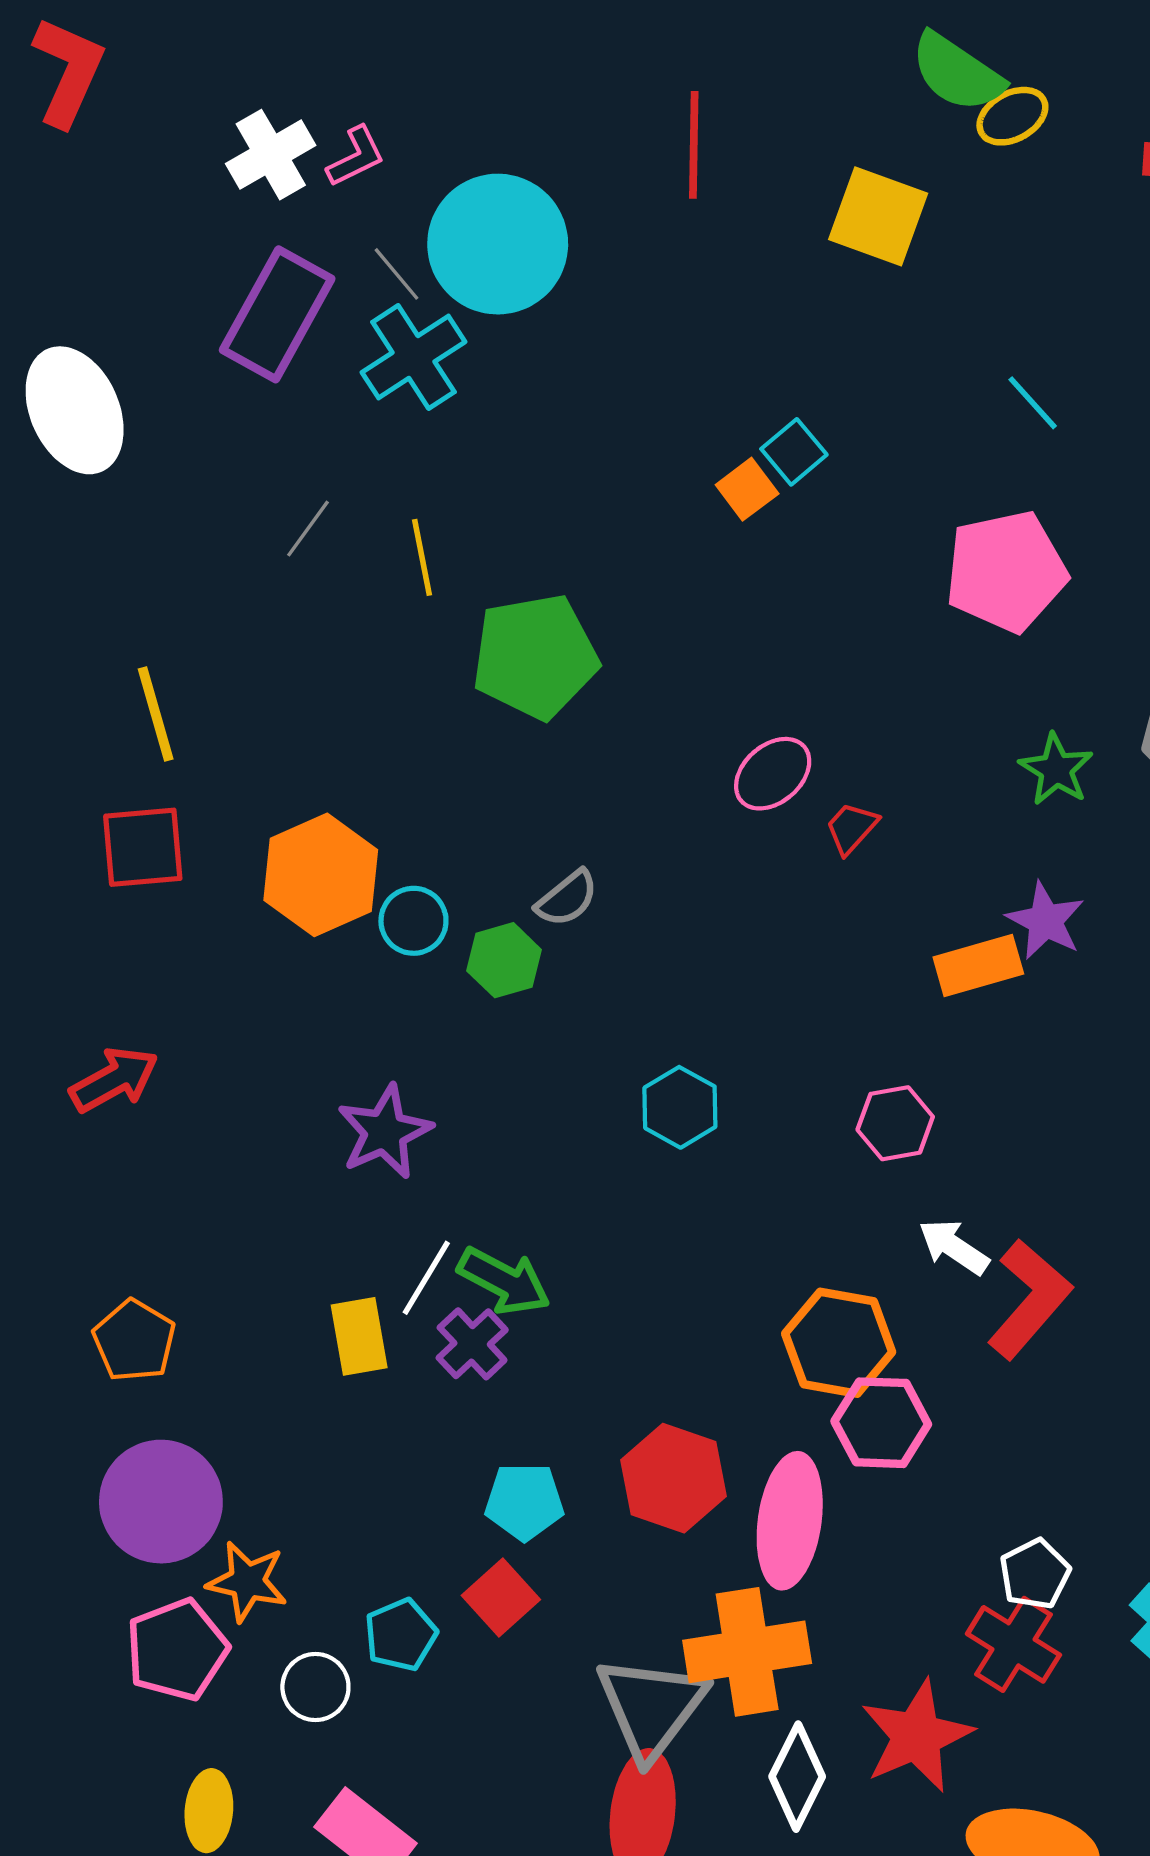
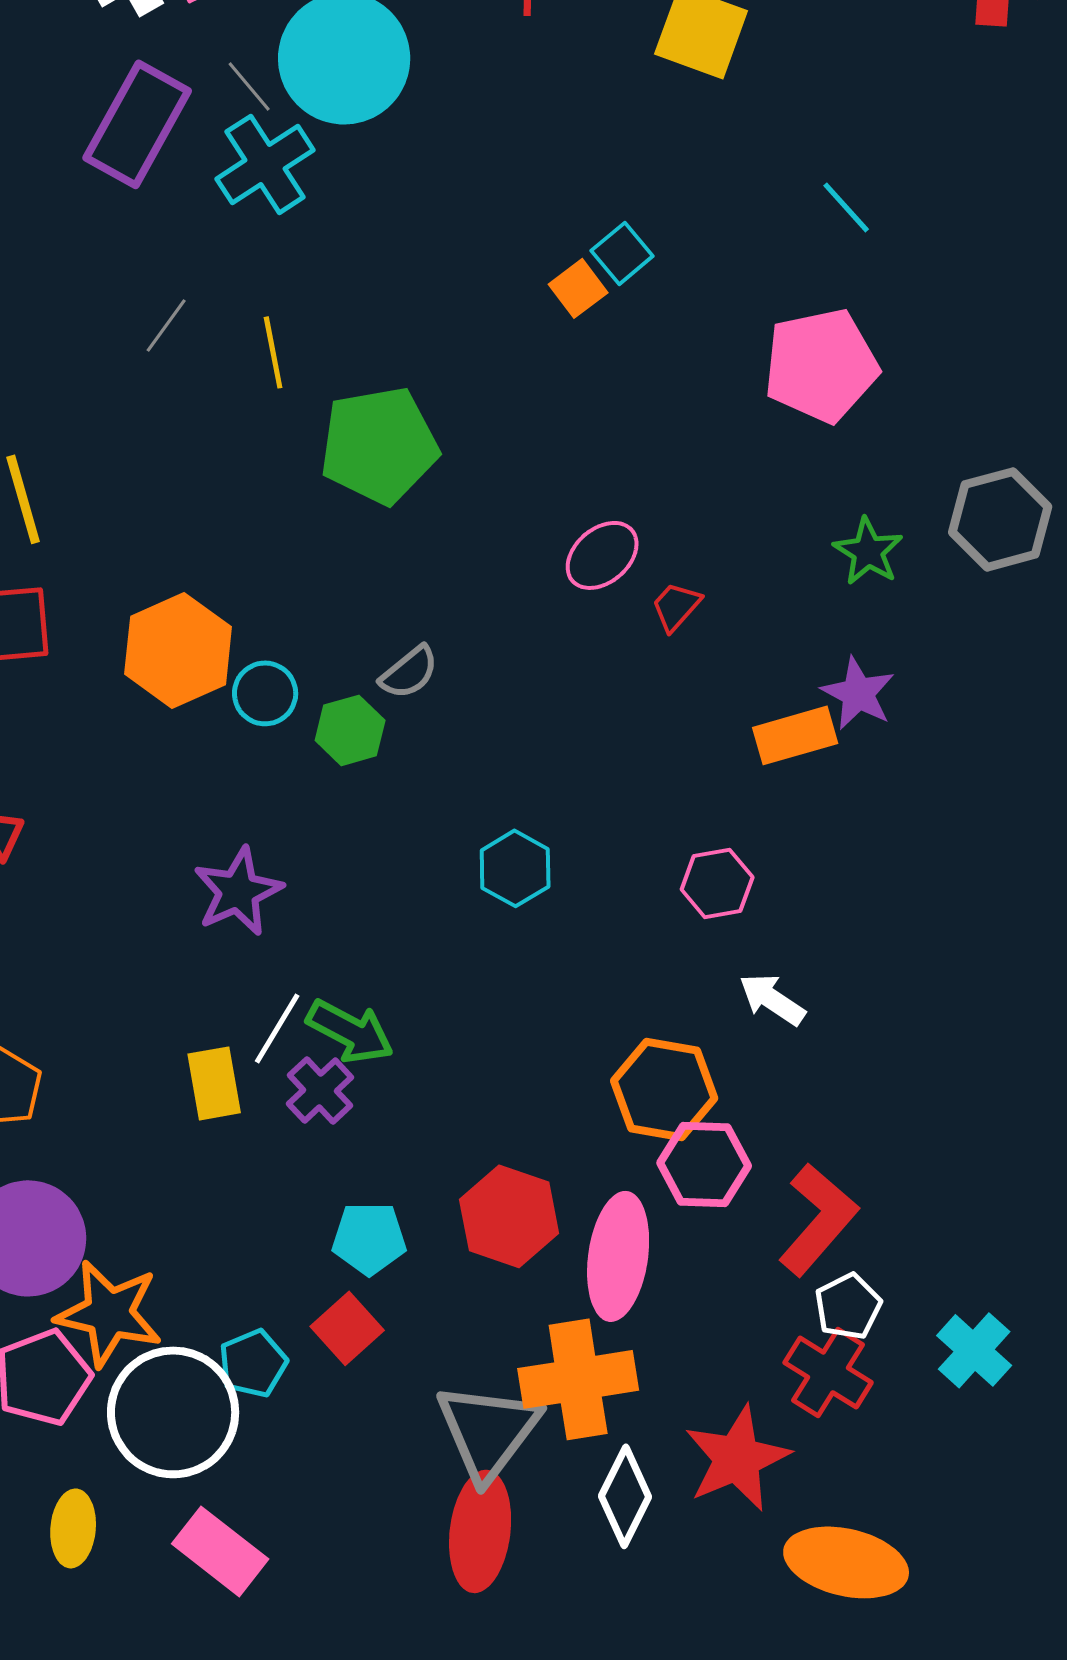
red L-shape: (1029, 1299) -> (818, 1219), moved
orange star: (247, 1581) -> (109, 1313), size x1.4
white circle: (315, 1687) -> (173, 1412), size x2.0

